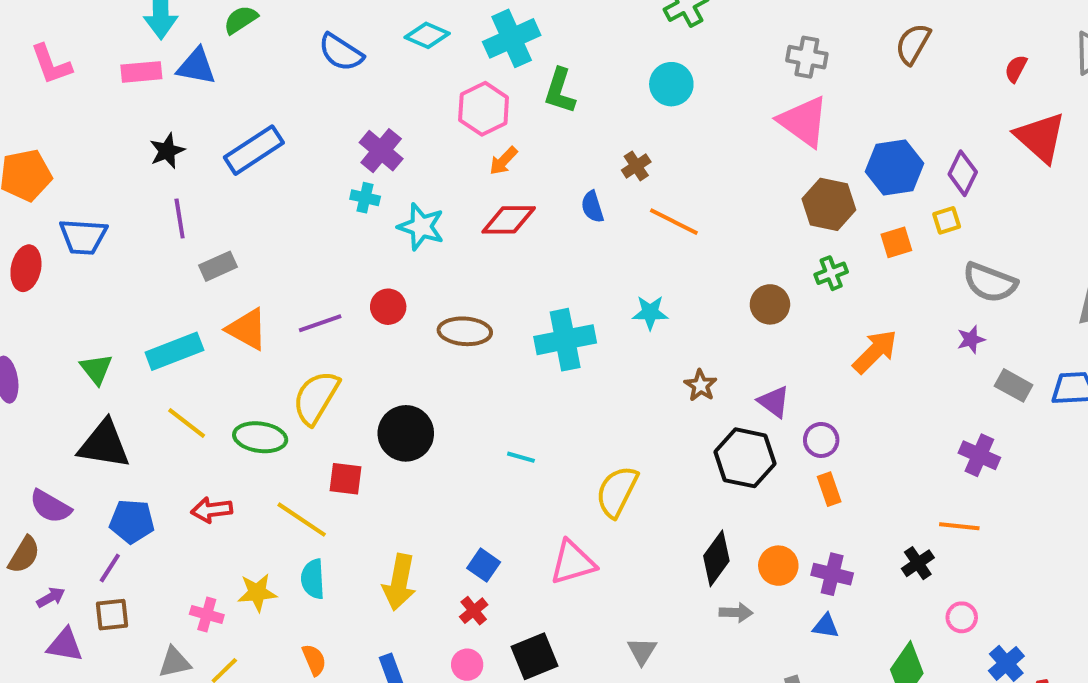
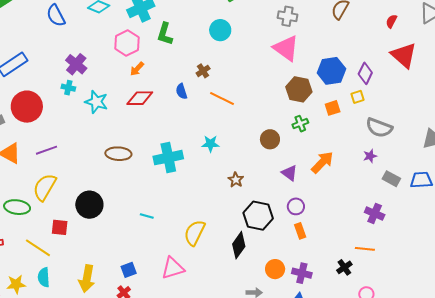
blue semicircle: (341, 52) -> (56, 15), turned 30
red circle: (388, 307) -> (27, 107), moved, size x1.8
purple triangle: (774, 402) -> (289, 173), moved
black diamond: (716, 558) -> (239, 245), moved
blue square: (484, 565) -> (129, 270), turned 35

